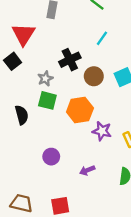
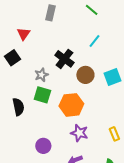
red triangle: (23, 34) -> (24, 34), size x0.6
black cross: (70, 60) -> (64, 59), turned -30
purple star: (102, 131) -> (79, 133), moved

